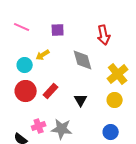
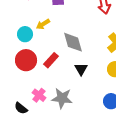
gray diamond: (83, 60) -> (73, 42), moved
pink cross: (39, 126) -> (39, 95), turned -32

